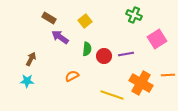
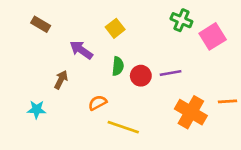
brown rectangle: (49, 18) -> (41, 24), moved
pink square: (157, 39) -> (213, 36), moved
brown arrow: (31, 59) -> (61, 80), moved
yellow line: (112, 95) -> (123, 127), moved

